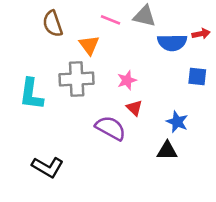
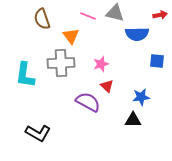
red arrow: (201, 34) -> (160, 15), moved
blue star: (177, 122) -> (141, 97), turned -30

